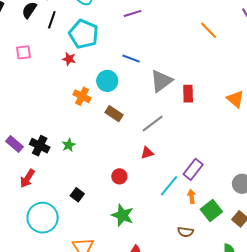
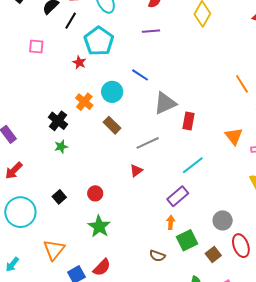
orange line: (209, 30) -> (242, 84), moved
black cross: (40, 146) -> (58, 121), moved
red triangle: (147, 153) -> (136, 171), turned -32
red circle: (119, 176) -> (95, 193), moved
cyan line: (169, 186) -> (193, 165), moved

